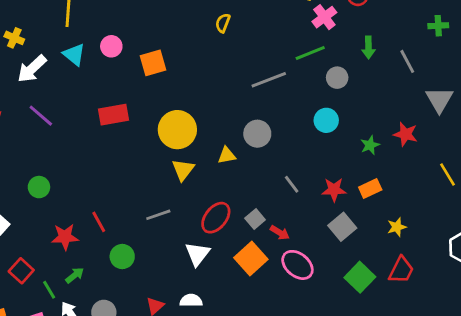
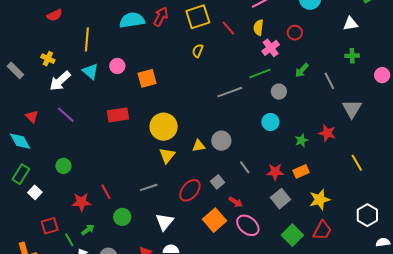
green arrow: (369, 47) -> (302, 70), turned 42
gray circle: (257, 134) -> (221, 141), moved
gray square: (255, 219) -> (218, 182), moved
yellow star: (397, 227) -> (320, 200), size x1.5
white triangle: (197, 254) -> (165, 222), moved
red square: (21, 271) -> (50, 226), turned 30

